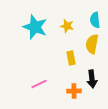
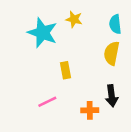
yellow star: (67, 26) -> (74, 19), moved
yellow rectangle: (71, 58) -> (66, 70), moved

